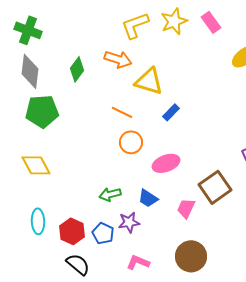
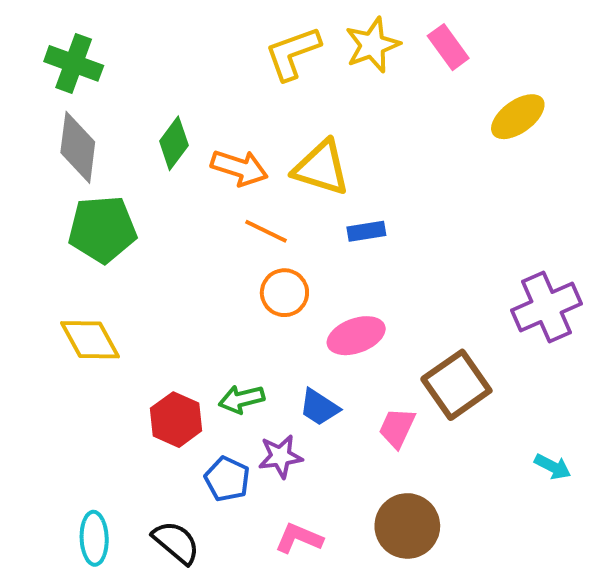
orange arrow: (118, 59) -> (239, 168), moved
blue rectangle: (171, 112) -> (366, 231), turned 36
cyan ellipse: (38, 221) -> (94, 538), moved
red hexagon: (72, 231) -> (176, 420), moved

